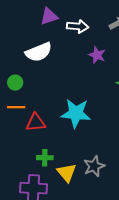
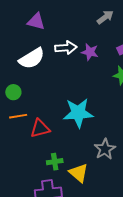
purple triangle: (49, 16) -> (36, 21), turned 42
white arrow: (78, 26) -> (66, 48), moved
gray star: (94, 166) -> (105, 149), moved

